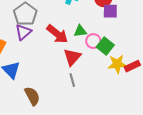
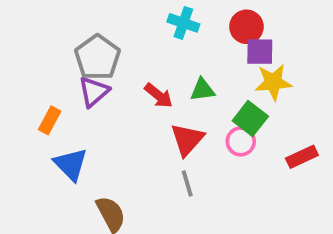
red arrow: (57, 34) -> (159, 96), size x0.7
pink circle: (93, 41) -> (241, 141), moved
yellow star: (117, 64) -> (273, 82), moved

